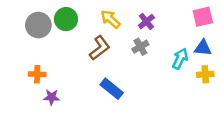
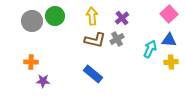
pink square: (203, 17) -> (169, 14), turned -30
yellow arrow: (110, 19) -> (92, 16), turned 42
brown L-shape: (100, 48) -> (95, 40), moved, turned 50

